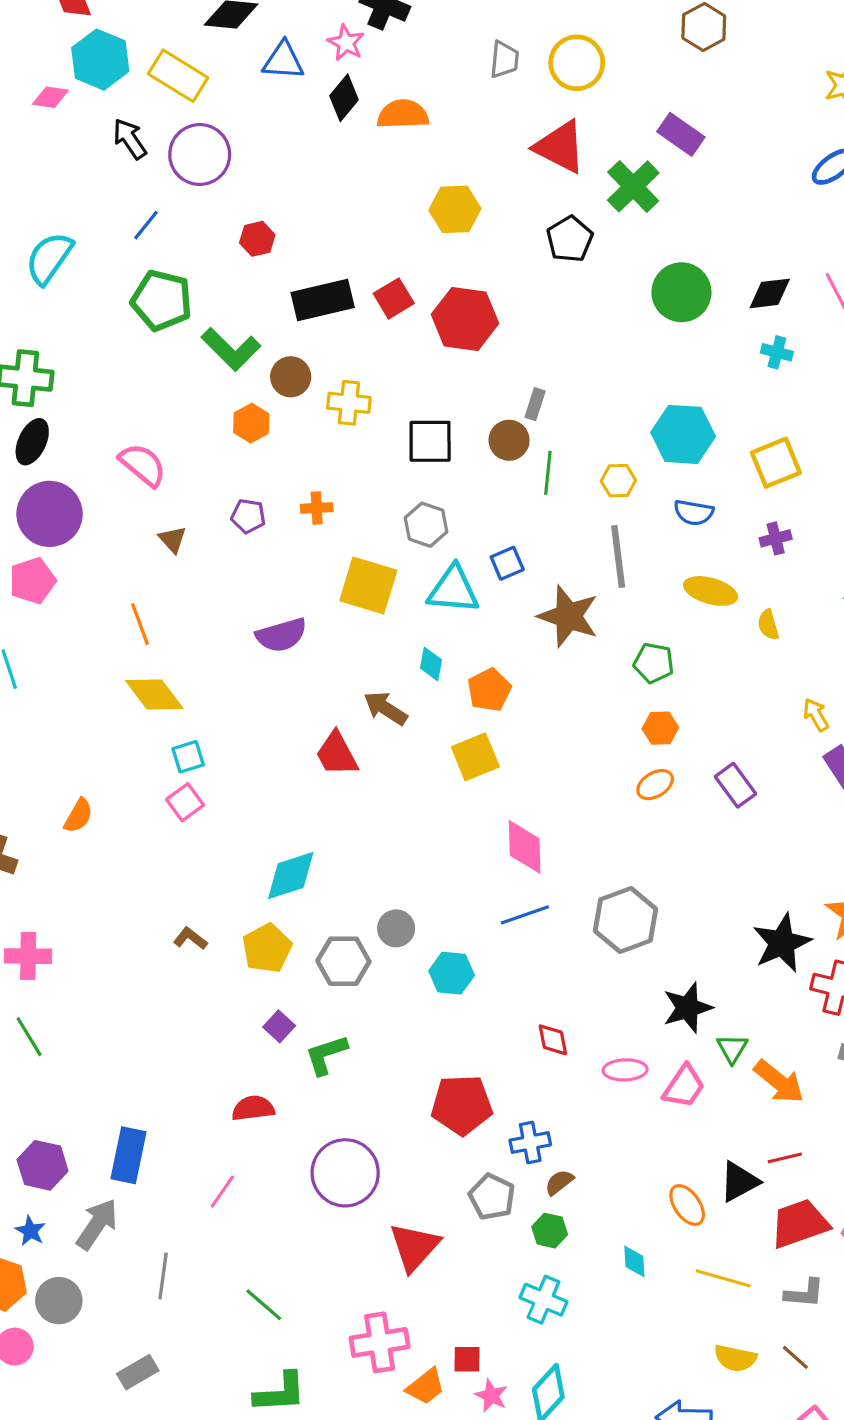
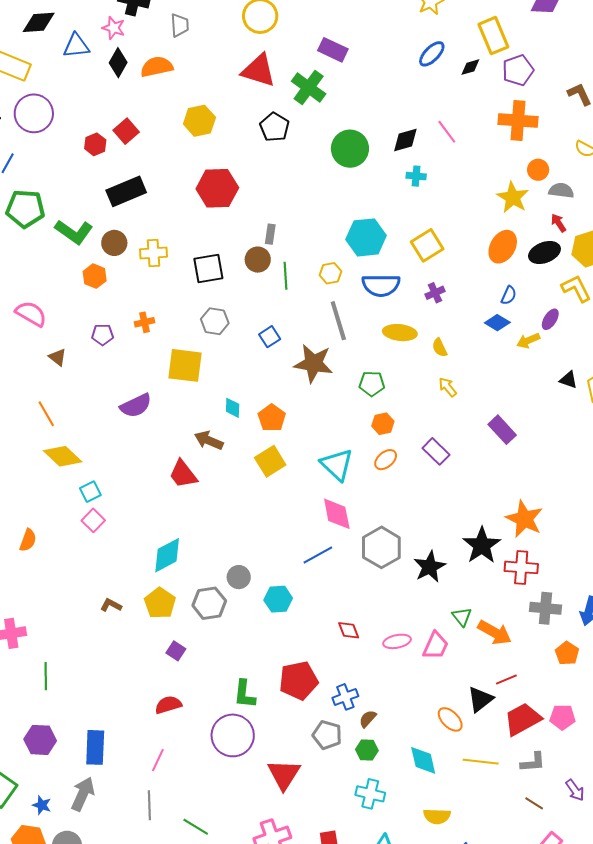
gray trapezoid: (504, 60) -> (180, 25), moved
red hexagon: (257, 239) -> (95, 144), moved
red square: (394, 298) -> (126, 131), moved
blue semicircle: (694, 512) -> (381, 285), size x1.5
cyan triangle: (453, 590) -> (337, 465), moved, turned 48
yellow arrow: (816, 715) -> (448, 387), moved
pink diamond: (525, 847) -> (337, 514), moved
black star: (688, 1008) -> (430, 567), moved
green line: (29, 1037) -> (46, 676), moved, turned 40
green L-shape: (326, 1055) -> (245, 694), moved, turned -56
purple hexagon: (43, 1165) -> (40, 740), moved
cyan diamond: (634, 1261) -> (423, 760), size x1.5
gray line: (163, 1276) -> (149, 805), moved
yellow semicircle: (735, 1358) -> (437, 816), moved

